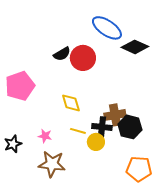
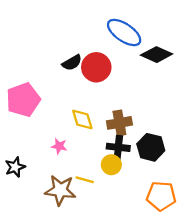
brown cross: (115, 115) -> (119, 123), moved
yellow line: (78, 131) -> (85, 180), moved
pink star: (45, 136) -> (59, 146), moved

